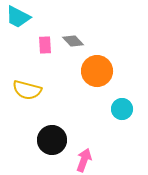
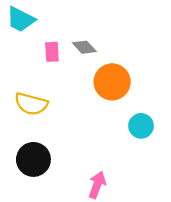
black circle: (52, 140) -> (33, 159), moved

